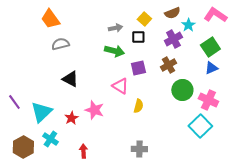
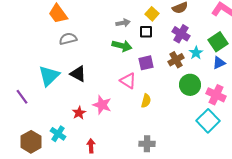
cyan star: (188, 25) -> (196, 53), moved
purple cross: (173, 39) -> (181, 34), turned -30
cyan triangle: (41, 112) -> (49, 76), moved

